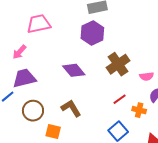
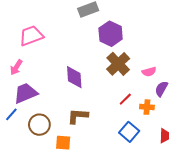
purple hexagon: (92, 33) -> (111, 34), moved
purple diamond: (74, 70) -> (74, 77), turned 45
brown L-shape: (71, 108) -> (78, 116), turned -45

